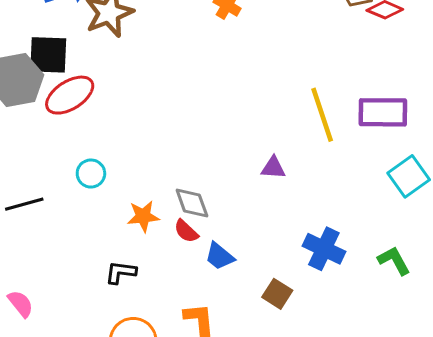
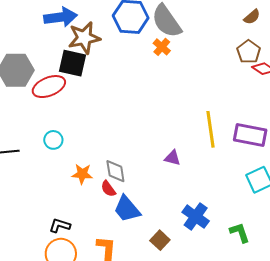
black square: (48, 55) -> (73, 63), moved
blue trapezoid: (220, 256) -> (127, 209), size x1.4
black L-shape: (121, 272) -> (60, 226), moved

